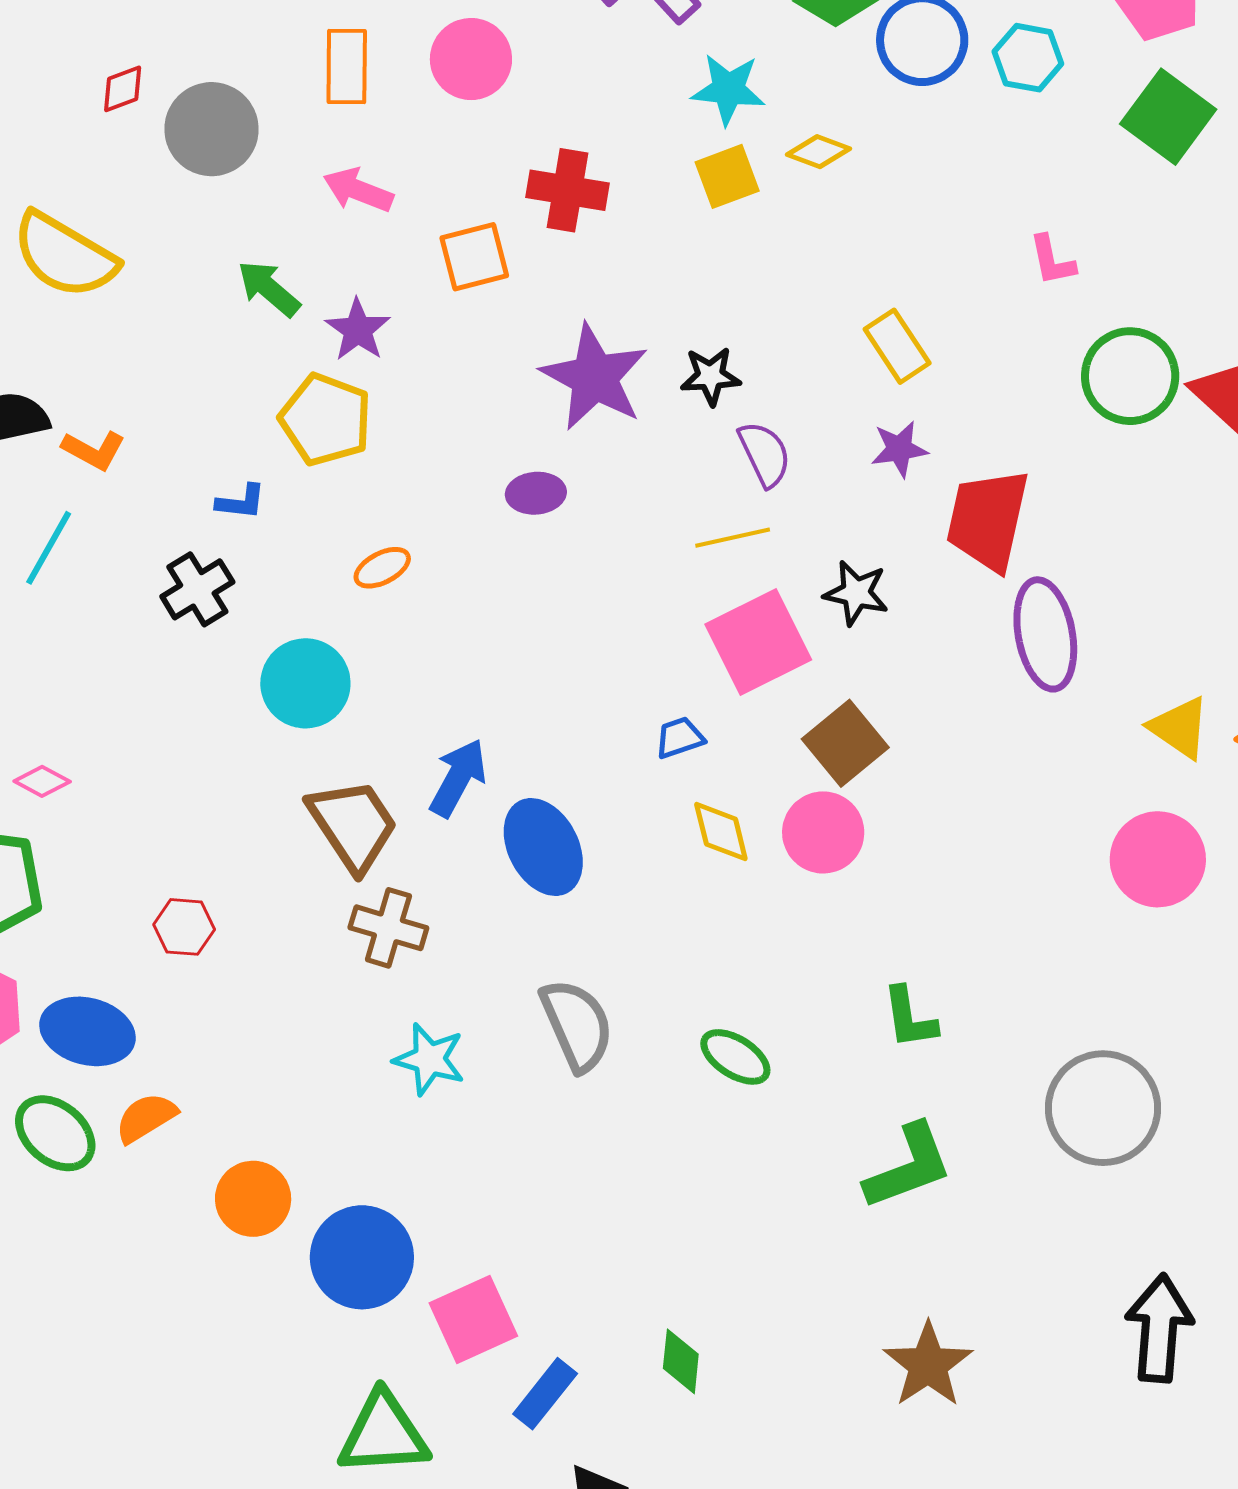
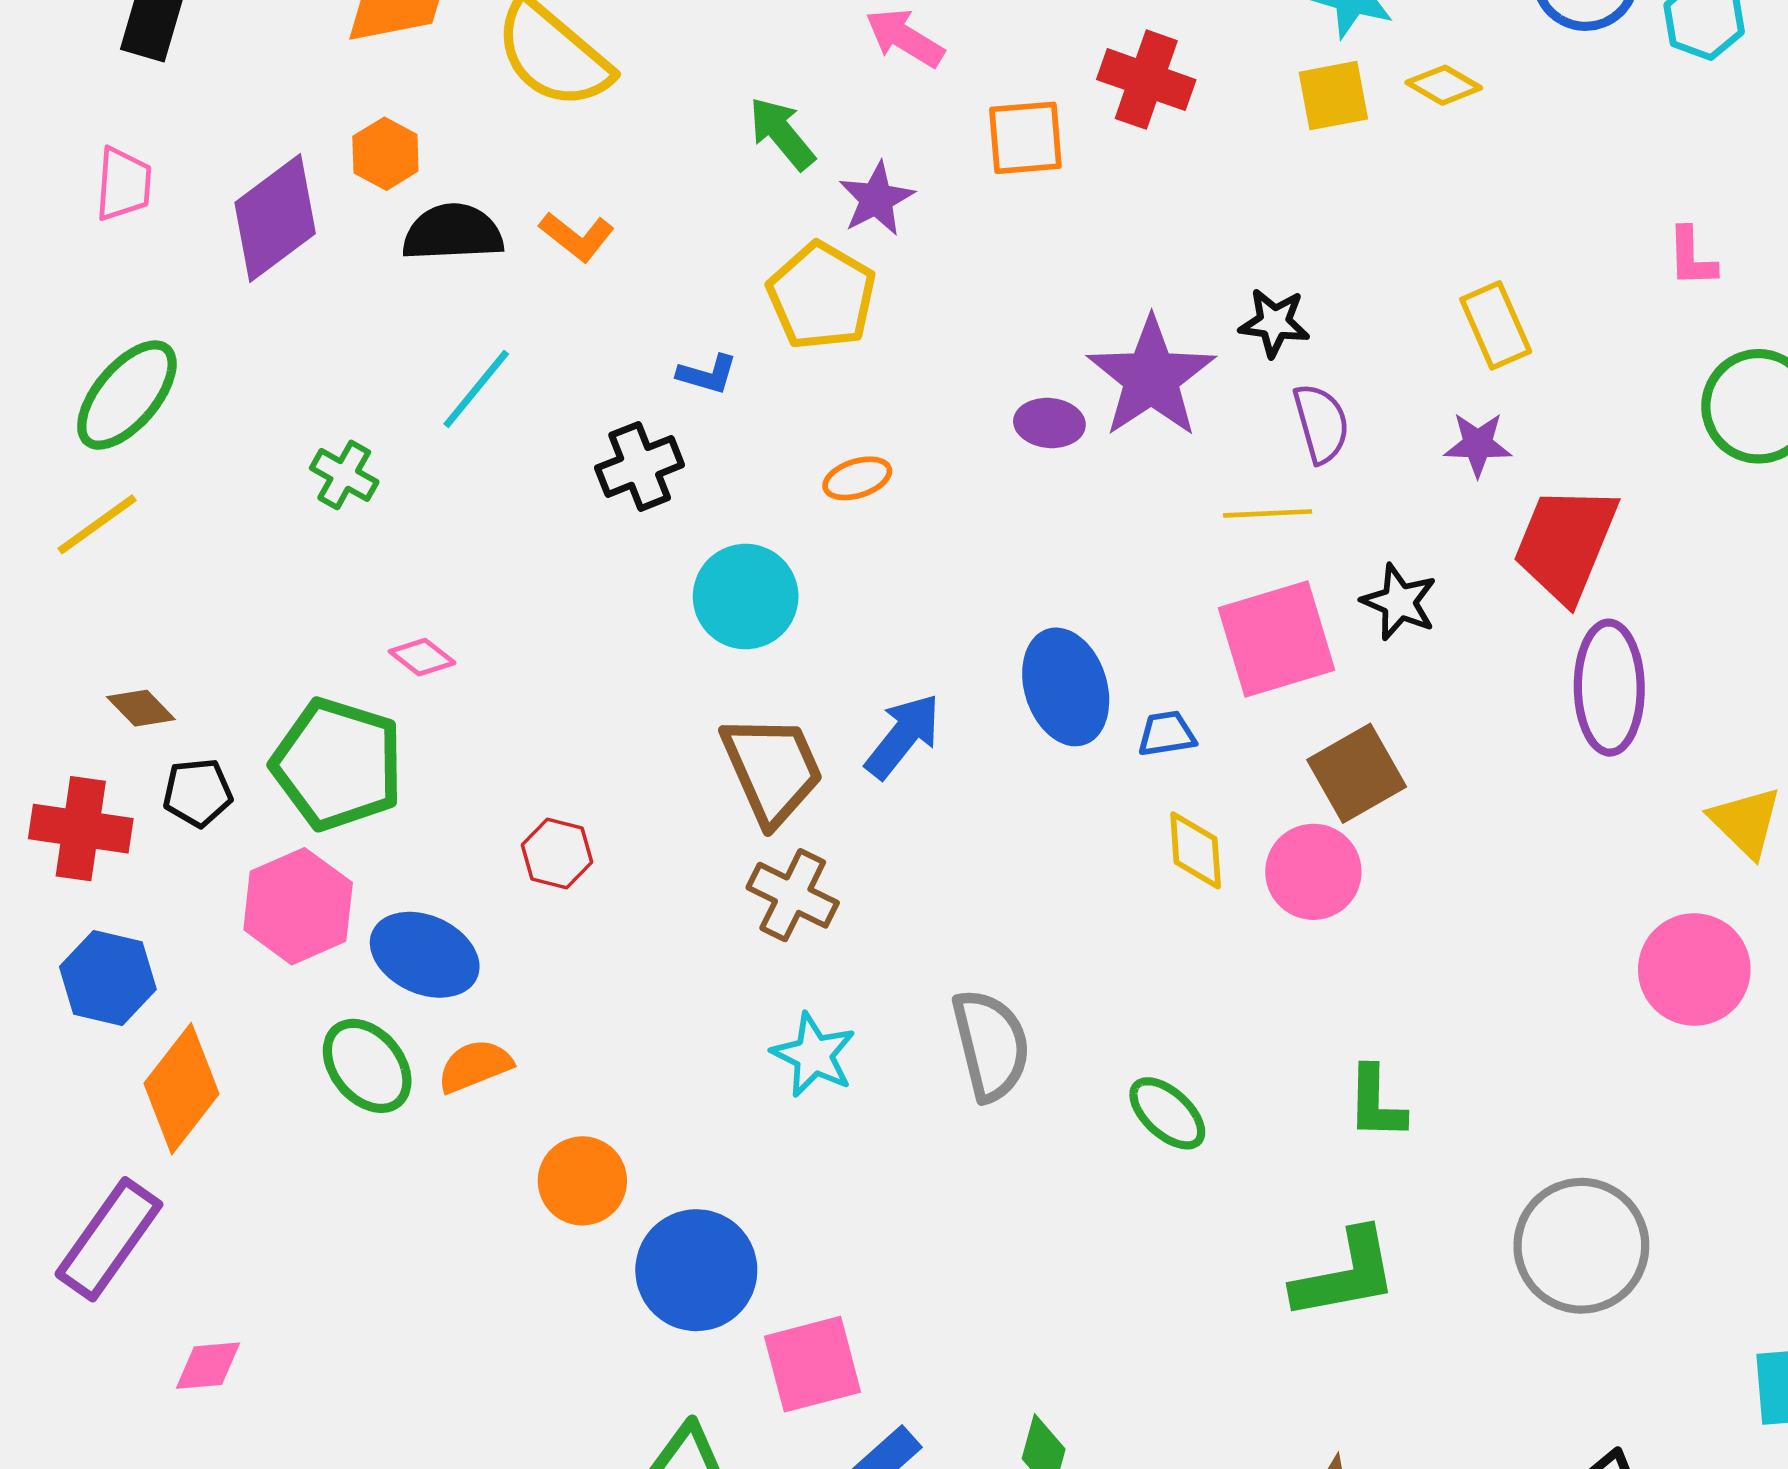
purple star: (594, 377) -> (1151, 377), moved
orange L-shape: (94, 450) -> (577, 237), moved
blue ellipse: (543, 847) -> (1066, 687), moved

